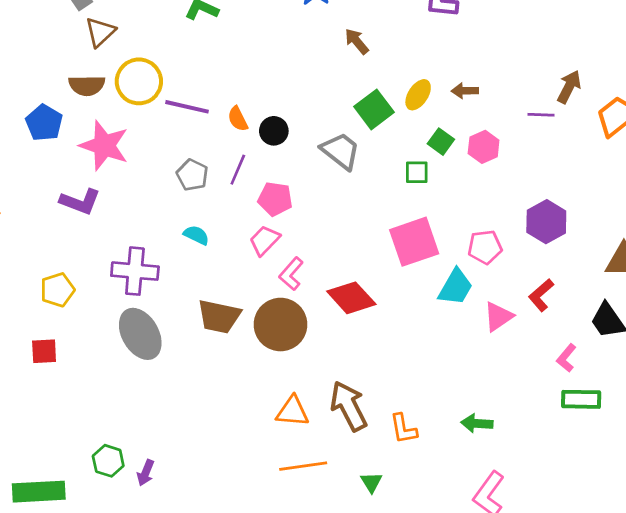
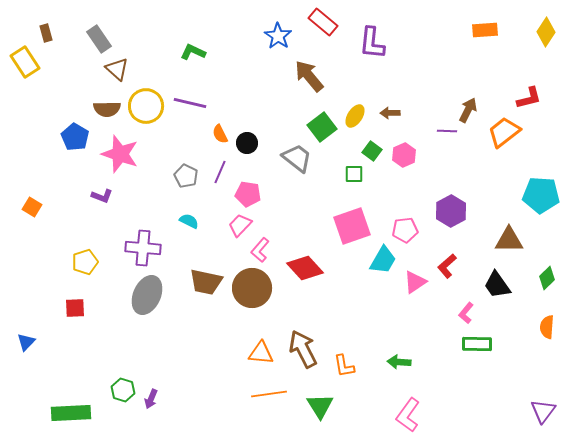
brown triangle: (100, 32) -> (117, 69), turned -35
brown arrow: (357, 41) -> (309, 76), size x1.6
purple line: (187, 107) -> (190, 103), moved
purple L-shape: (80, 202) -> (102, 196), size x0.7
gray ellipse: (140, 334) -> (147, 295), turned 54
green triangle: (371, 482) -> (320, 406), size x1.6

